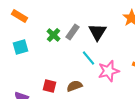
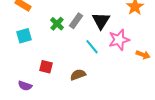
pink star: (109, 71) -> (119, 40), moved
red square: (50, 86) -> (46, 67), moved

